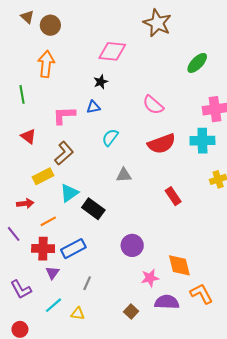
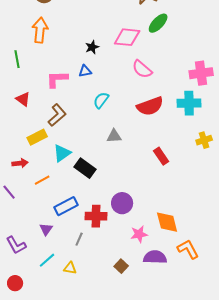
pink diamond: (112, 51) -> (127, 37), moved
green ellipse: (197, 63) -> (158, 23), moved
red cross: (43, 249) -> (96, 216), moved

